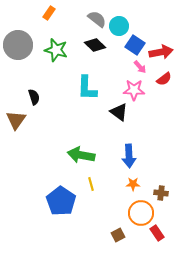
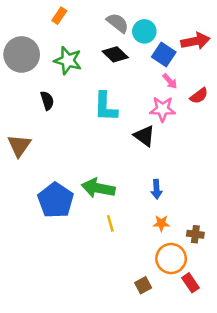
red arrow: (161, 52) -> (195, 41), moved
black semicircle: (34, 97) -> (47, 101), moved
blue arrow: (129, 156) -> (156, 189), size x0.7
blue pentagon: (61, 201) -> (56, 200), moved

